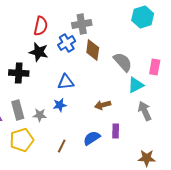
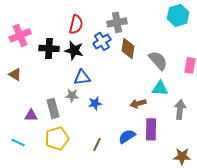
black cross: (19, 73) -> (49, 48), moved
blue triangle: (66, 82) -> (82, 77), moved
cyan triangle: (136, 85) -> (160, 88), moved, turned 30
gray arrow: (145, 111) -> (180, 109), turned 30
gray star: (40, 115) -> (72, 95), moved
purple rectangle: (116, 131) -> (151, 129), size x1.5

